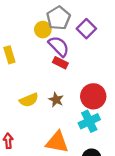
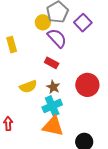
red rectangle: (60, 63) -> (52, 63), moved
cyan cross: (89, 121) -> (52, 106), moved

